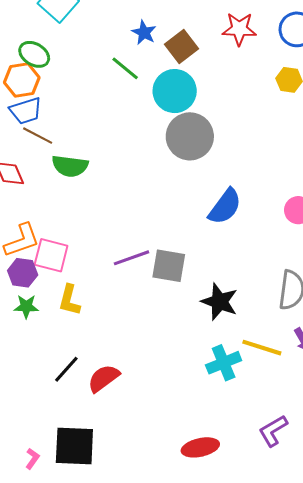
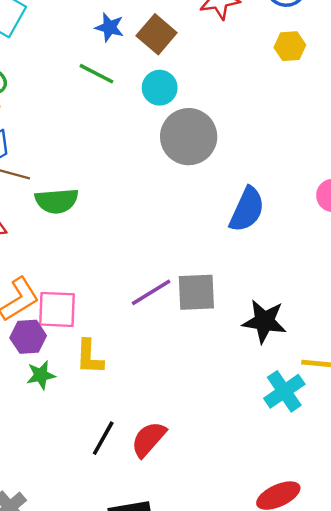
cyan circle: (175, 91) -> (160, 88), size x0.7

